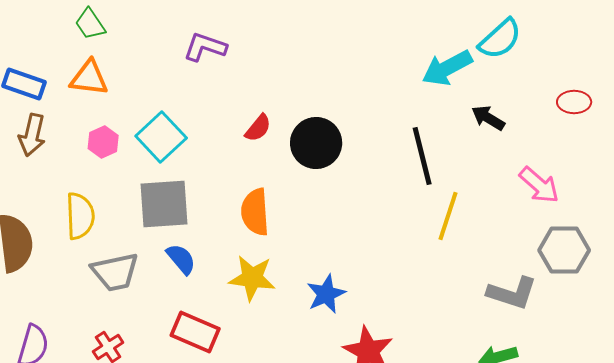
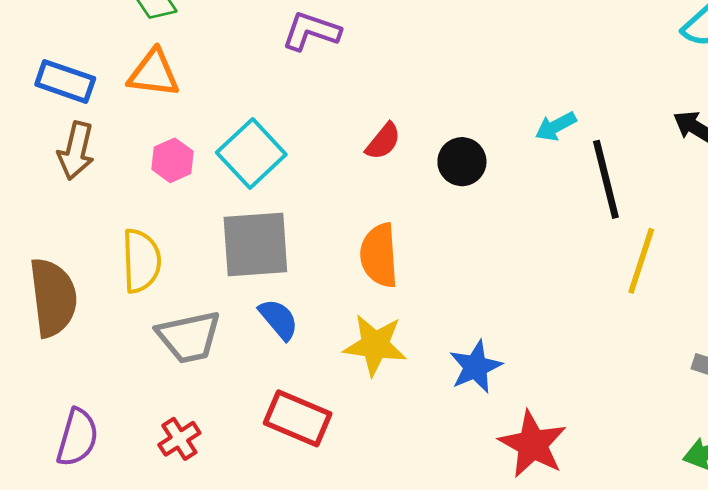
cyan arrow: (447, 68) -> (556, 126), moved, size x0.6
black circle: (316, 143) -> (462, 162), size x0.7

